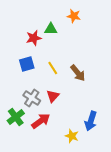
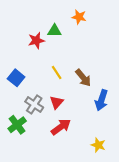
blue square: (27, 64) -> (16, 78), moved, turned -35
red arrow: (41, 121) -> (61, 127), moved
blue arrow: (91, 121) -> (101, 100), moved
yellow star: (72, 136) -> (98, 145), moved

